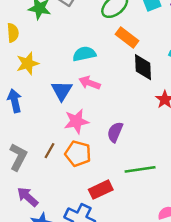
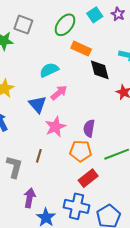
pink arrow: (90, 83) -> (59, 93), turned 132
orange pentagon: (78, 154) -> (81, 151), moved
purple arrow: (28, 197) -> (30, 198), turned 72

